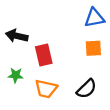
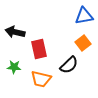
orange square: (93, 48) -> (83, 43), turned -35
black semicircle: (87, 89) -> (69, 65), moved

